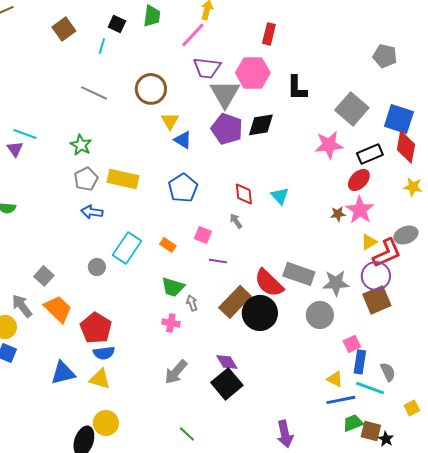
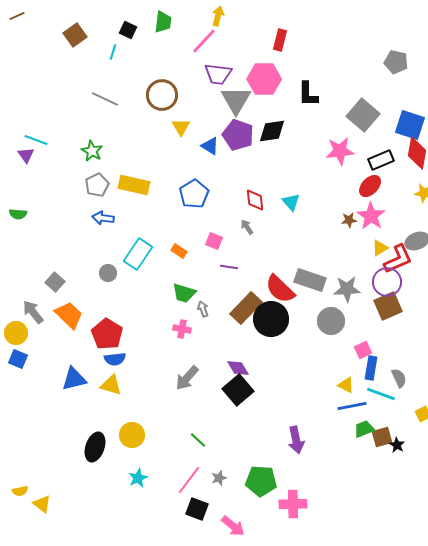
blue triangle: (183, 140) -> (210, 146), moved
yellow circle: (106, 423) -> (132, 435), moved
brown square: (371, 431) -> (382, 437), turned -30

